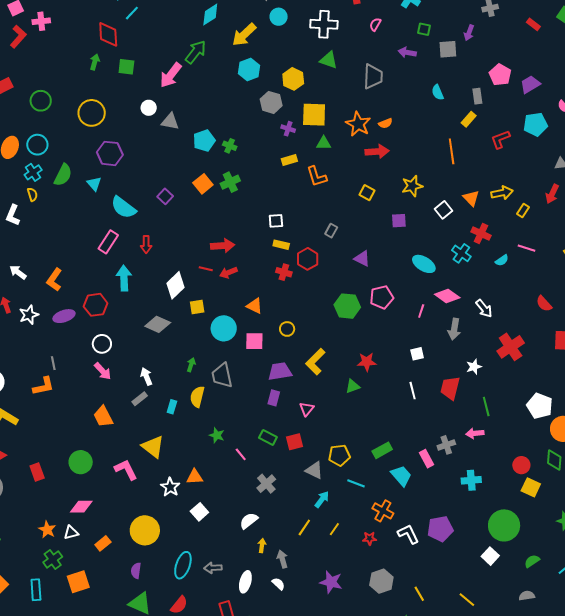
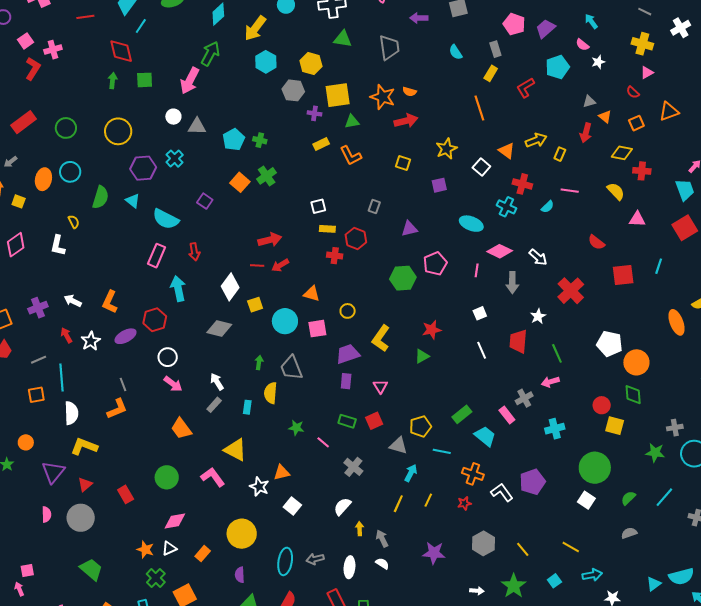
orange semicircle: (385, 123) -> (409, 92), turned 48
cyan cross: (33, 172) -> (175, 159), moved
purple triangle: (362, 258) -> (409, 229), turned -30

